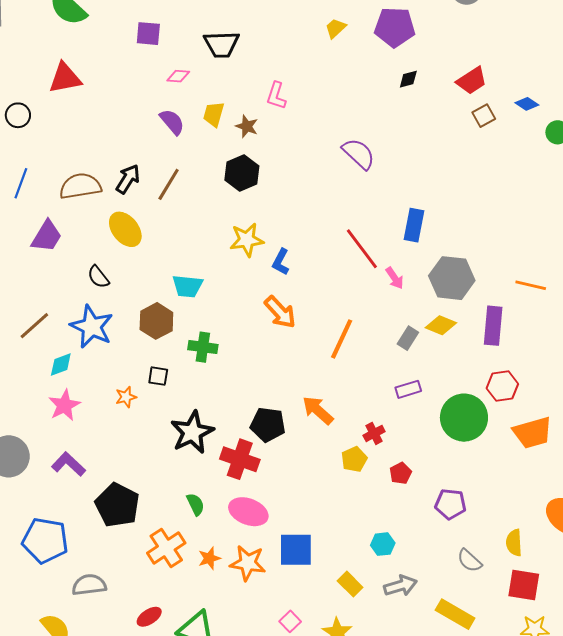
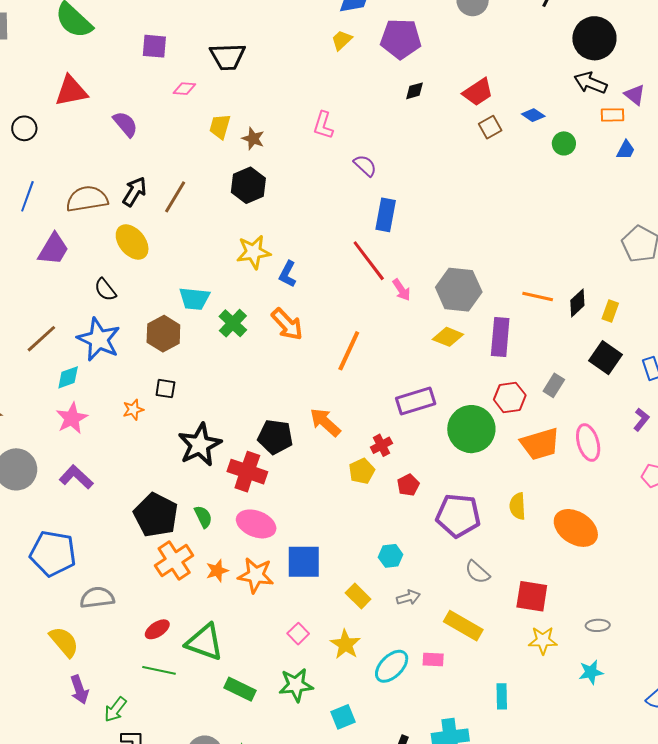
pink L-shape: (276, 96) -> (323, 125), moved
purple semicircle: (172, 122) -> (125, 124), moved
purple semicircle: (359, 154) -> (365, 166), size x0.7
blue rectangle: (414, 225) -> (386, 215), moved
gray rectangle: (408, 338) -> (554, 385), moved
green cross: (203, 347) -> (233, 323), moved, turned 36
purple rectangle: (408, 389) -> (416, 401), size x1.5
purple pentagon: (450, 504) -> (458, 516), size x1.4
black pentagon: (117, 505) -> (156, 515), moved
yellow semicircle: (514, 543) -> (518, 506), moved
gray arrow: (400, 586) -> (408, 597), size x0.7

